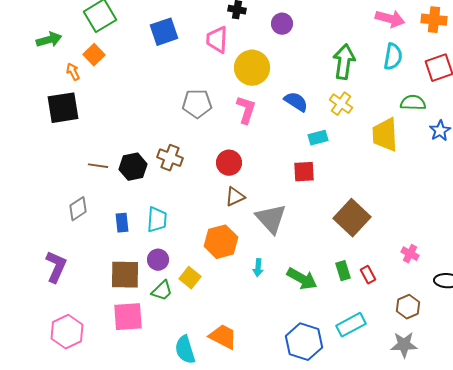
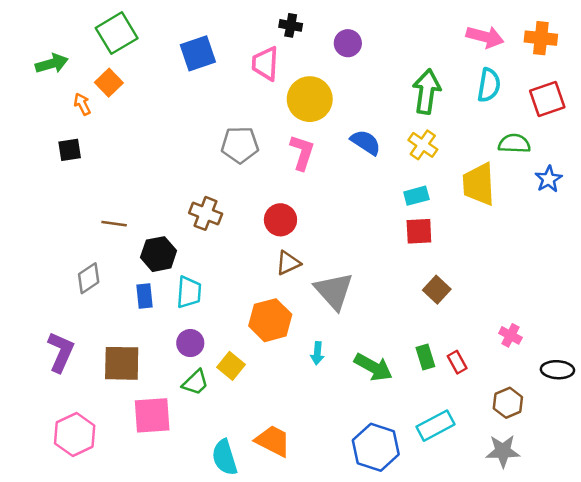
black square: (63, 108) -> (70, 150), size x0.6
cyan rectangle: (318, 138) -> (416, 196), moved
black hexagon: (133, 167) -> (159, 254), moved
red square: (304, 172) -> (419, 231), moved
brown square: (352, 218) -> (437, 290), size x0.6
brown square: (125, 275) -> (122, 363), moved

